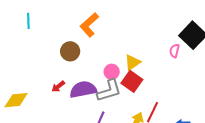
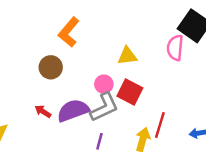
pink semicircle: (174, 51) -> (175, 48), size x1.5
yellow triangle: (132, 62) -> (127, 56), moved, turned 36
red arrow: (58, 87) -> (43, 111), turned 80

